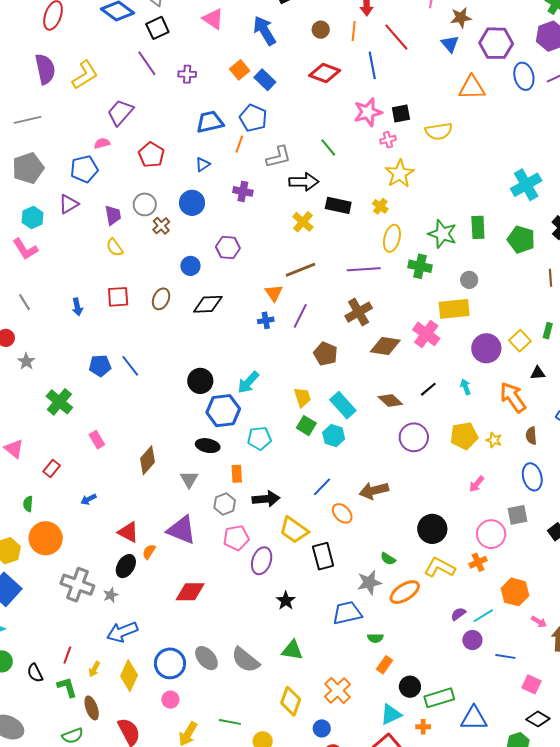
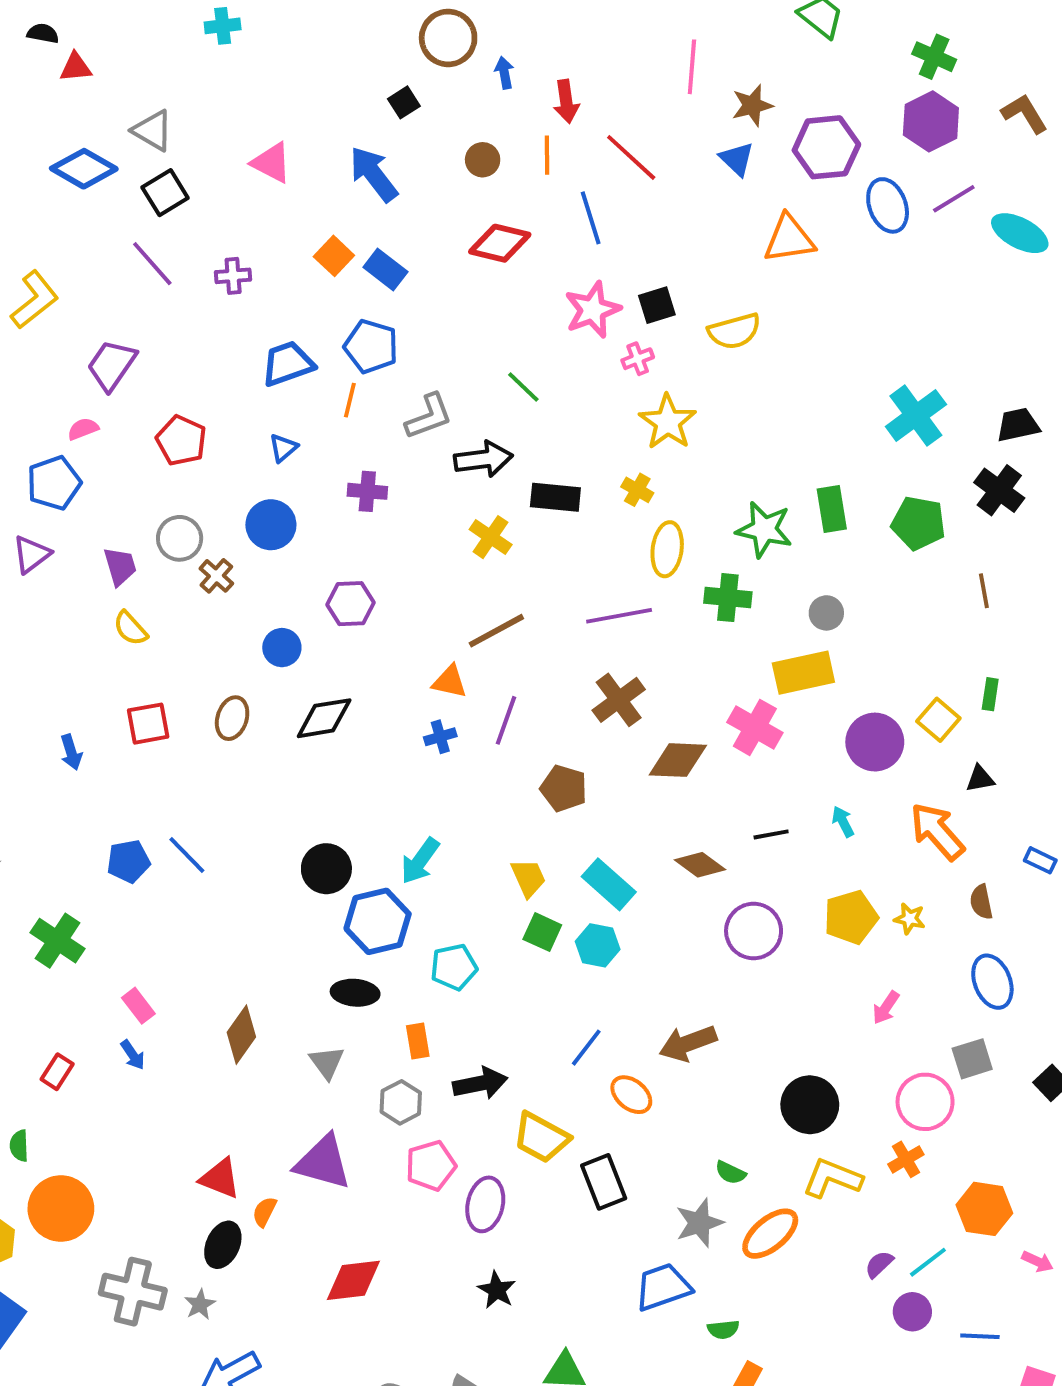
orange triangle: (274, 293) -> (450, 682), turned -36
black line: (428, 389) -> (771, 834), turned 36
blue arrow: (89, 499) -> (133, 1055), moved, turned -91
black star: (286, 601) -> (497, 1290), moved

